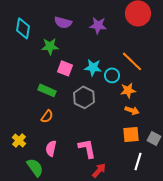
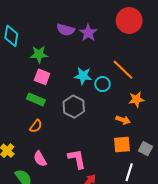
purple semicircle: (63, 22) -> (66, 30), moved
purple star: (98, 25) -> (88, 33), turned 30
pink square: (65, 68) -> (42, 77), moved
orange star: (128, 90) -> (136, 99), moved
pink semicircle: (51, 148) -> (40, 159), turned -42

